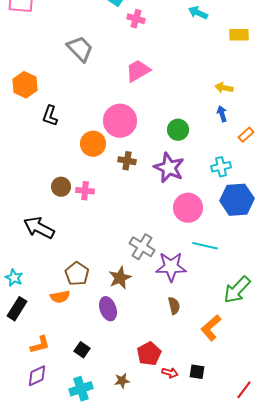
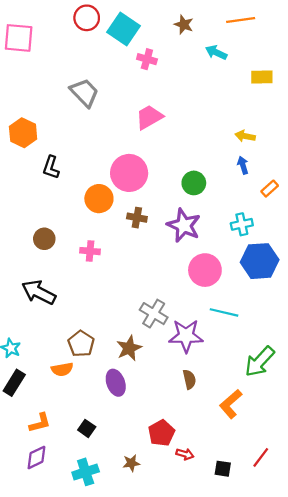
brown circle: (61, 187) -> (44, 239), moved
black square: (197, 372) -> (223, 469), moved
red line: (244, 390) -> (261, 457), moved

